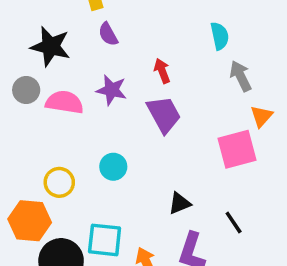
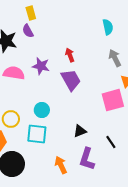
purple semicircle: (108, 34) -> (28, 31), moved
cyan semicircle: (220, 36) -> (108, 27), moved
cyan square: (105, 240) -> (37, 134), moved

